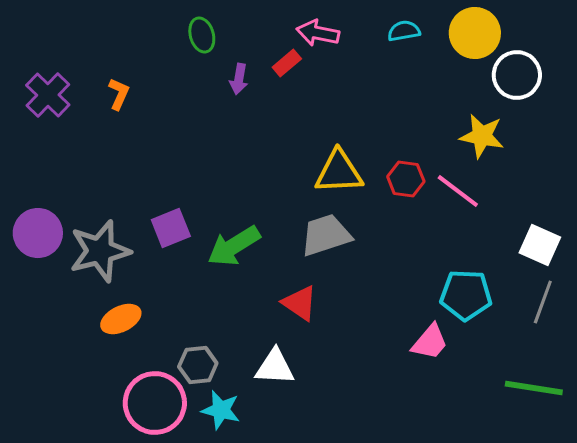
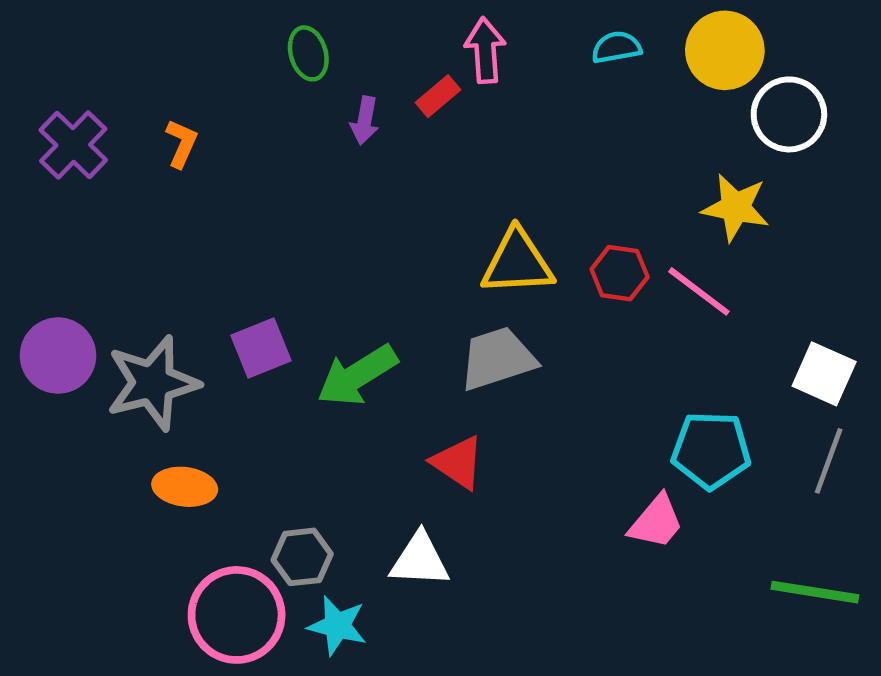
pink arrow: (318, 33) -> (485, 50), turned 75
orange ellipse: (121, 319) -> (185, 487), turned 33

